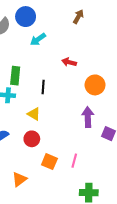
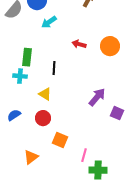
orange circle: (95, 85) -> (110, 46), moved
purple arrow: (88, 117) -> (97, 97), turned 42
pink line: (74, 161) -> (84, 155), moved

